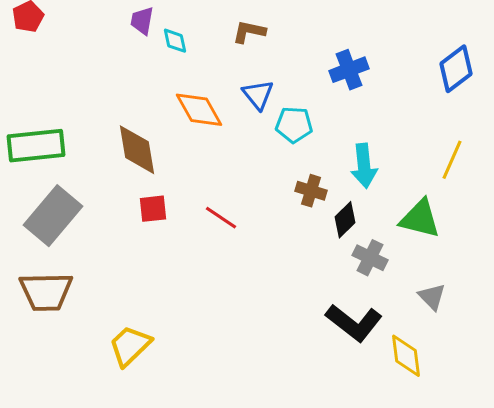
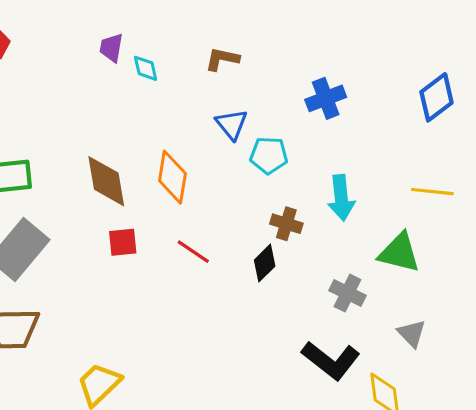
orange diamond: (199, 110) -> (172, 177), moved, turned 39
yellow line: (452, 160) -> (432, 192), turned 72
black diamond: (345, 220) -> (265, 263), moved

